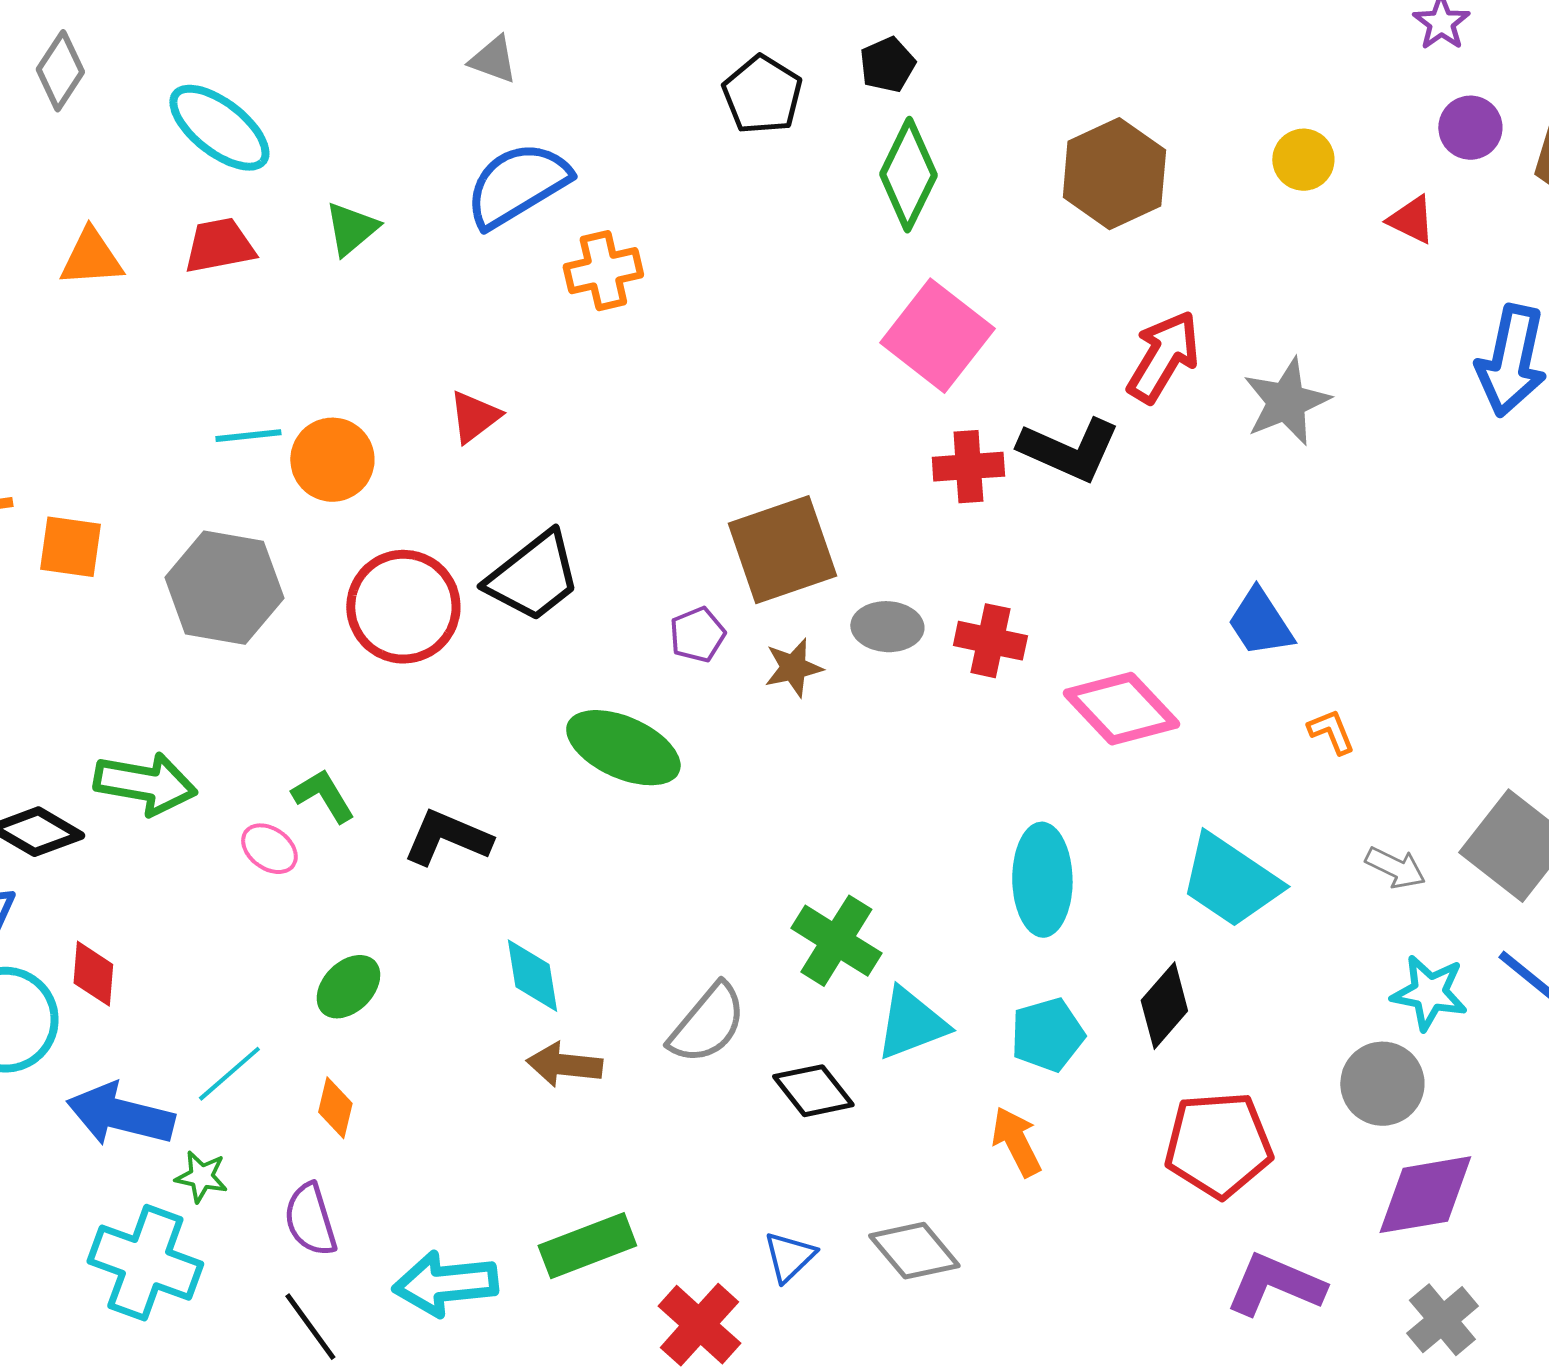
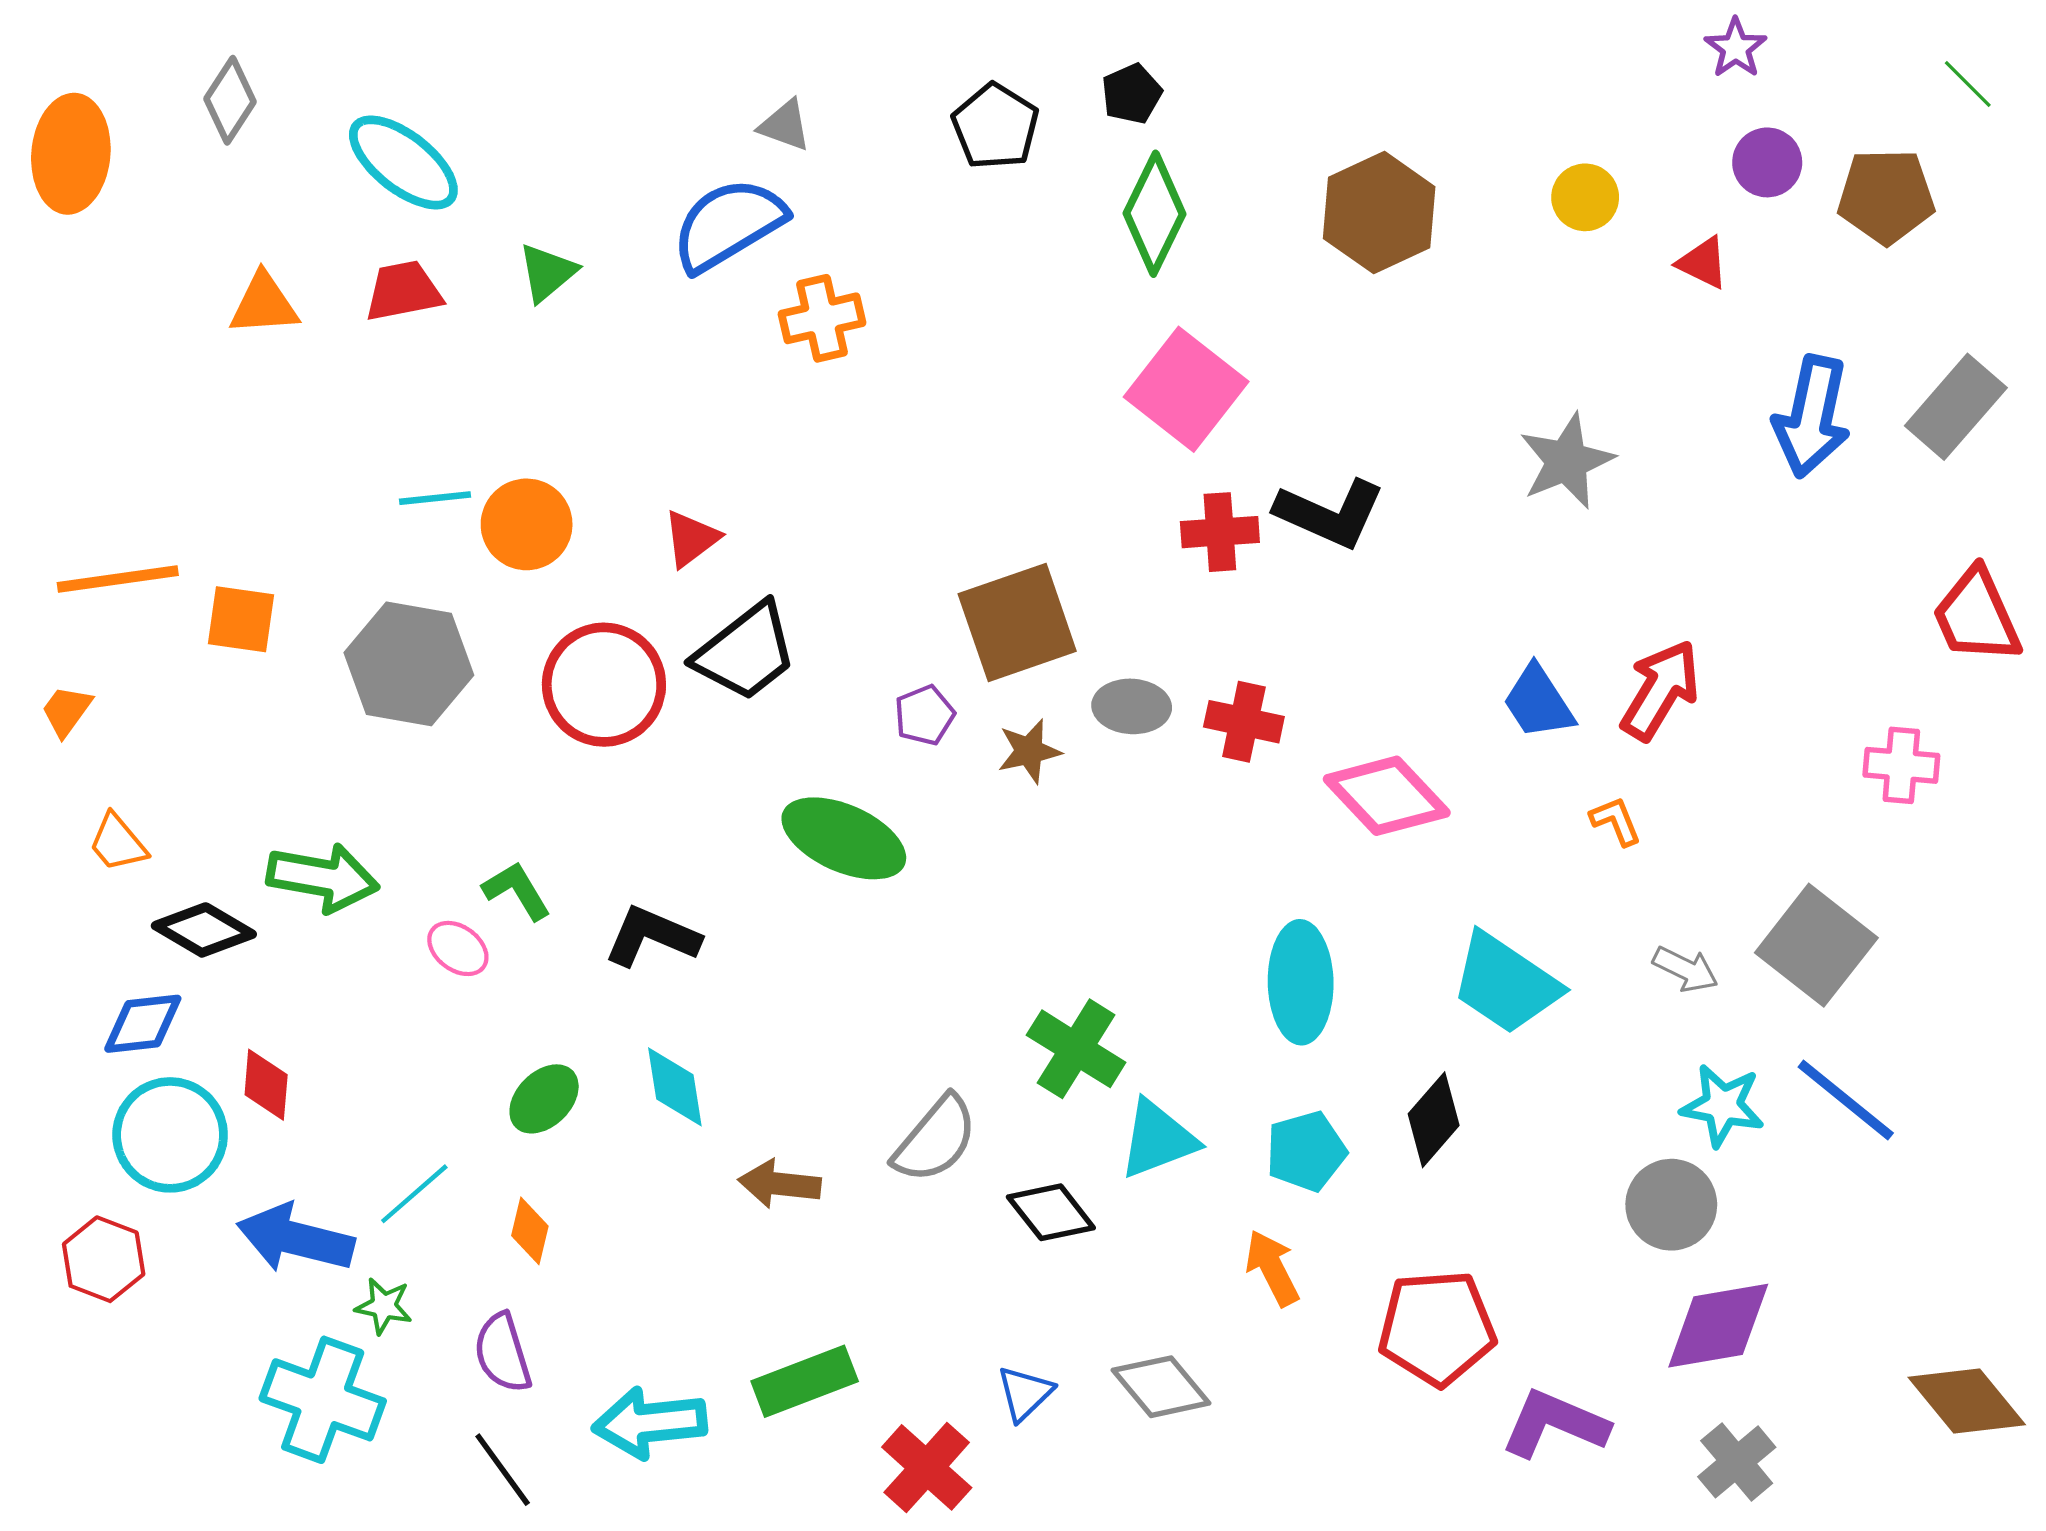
gray triangle: (493, 60) -> (785, 125), moved
red arrow: (1163, 357) -> (1660, 690), moved
red triangle: (474, 417) -> (691, 539), moved
cyan diamond: (532, 976) -> (675, 1087), moved
red pentagon: (1218, 1145) -> (1437, 1328), moved

